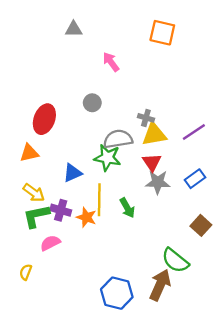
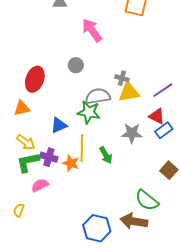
pink arrow: (111, 62) -> (92, 30), size x1.4
red triangle: (152, 162) -> (157, 116), moved, turned -30
brown arrow: (160, 285) -> (134, 221), turned -104

